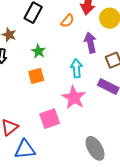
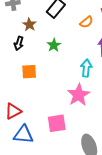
orange square: (36, 76) -> (29, 72), moved
pink square: (50, 119) -> (57, 123), moved

